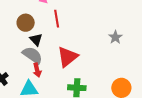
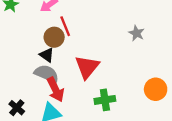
brown circle: (26, 23) -> (54, 37), moved
red arrow: (37, 70) -> (55, 89), size x1.5

